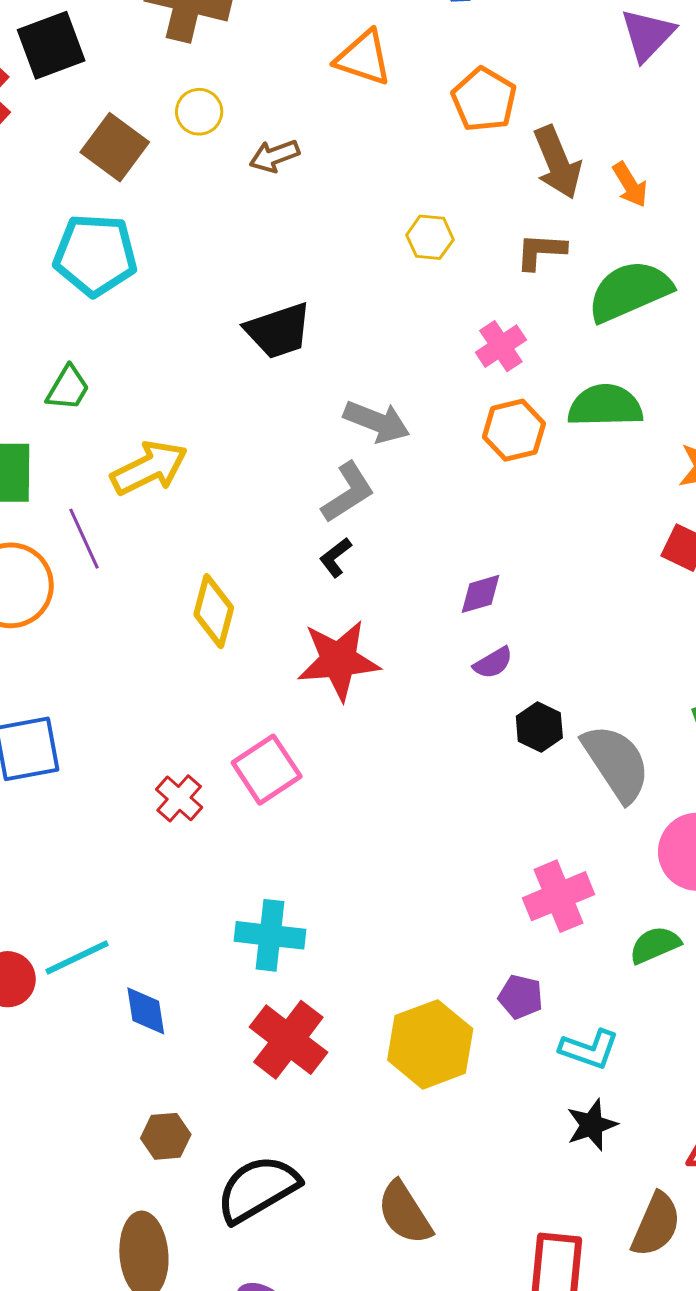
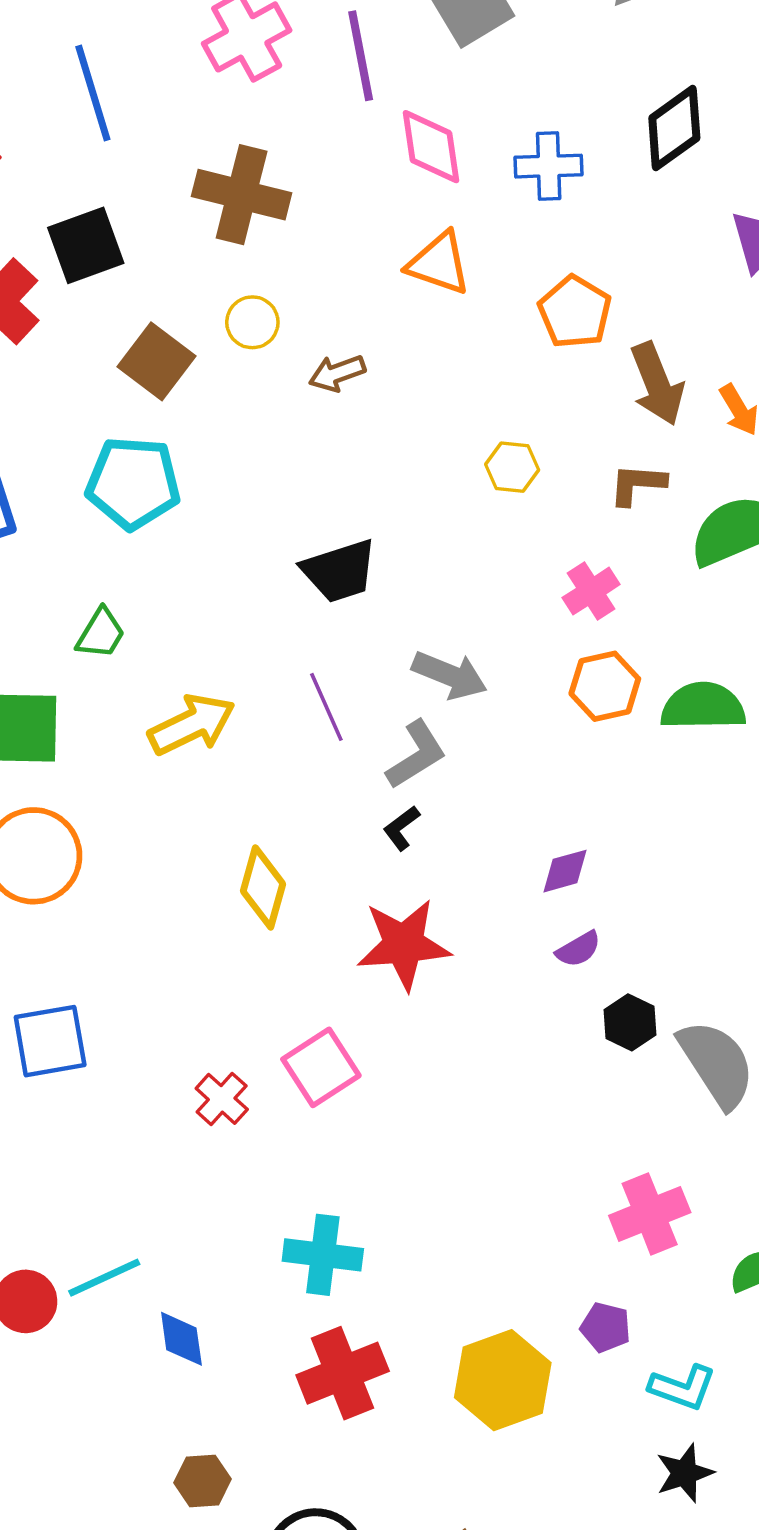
green semicircle: (605, 406) -> (703, 706), moved
purple line: (84, 539) -> (326, 707), moved
red cross: (288, 1040) -> (343, 1373), turned 30

